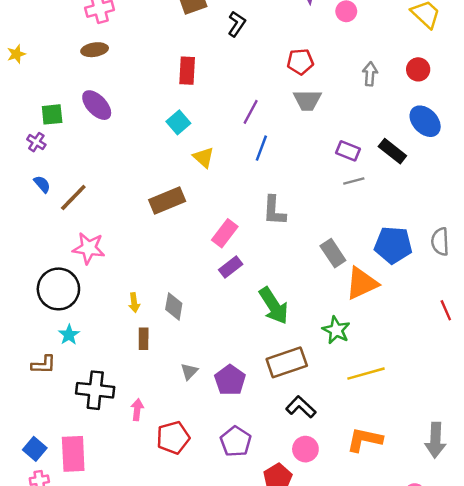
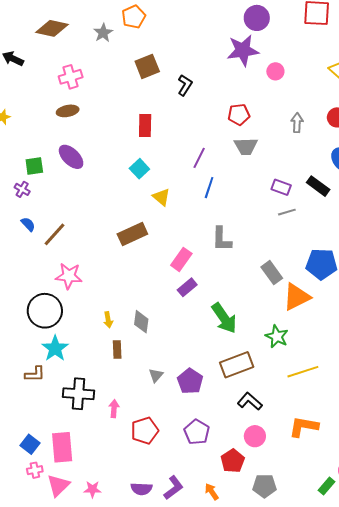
cyan star: (69, 335) -> (55, 348), size x1.5

